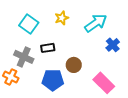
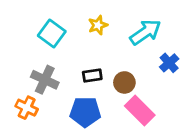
black rectangle: (48, 48) -> (92, 75), moved
brown circle: (74, 65) -> (124, 82), moved
pink rectangle: (104, 83) -> (140, 110), moved

